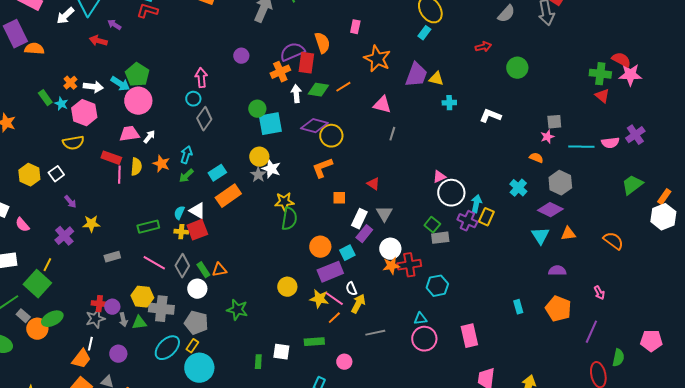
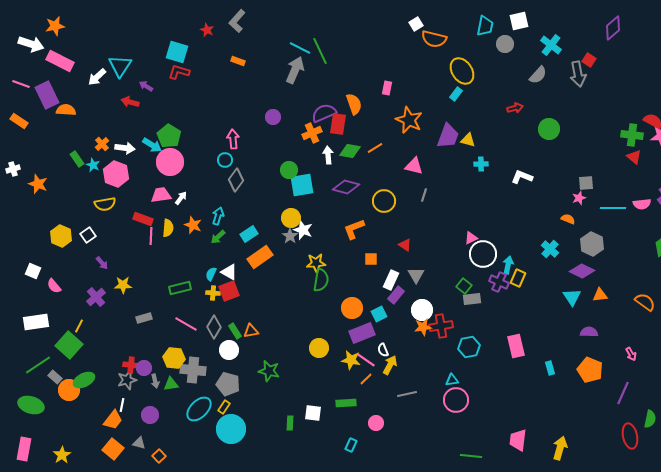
yellow circle: (331, 136) -> (384, 201), moved
pink rectangle: (469, 336) -> (516, 346), moved

